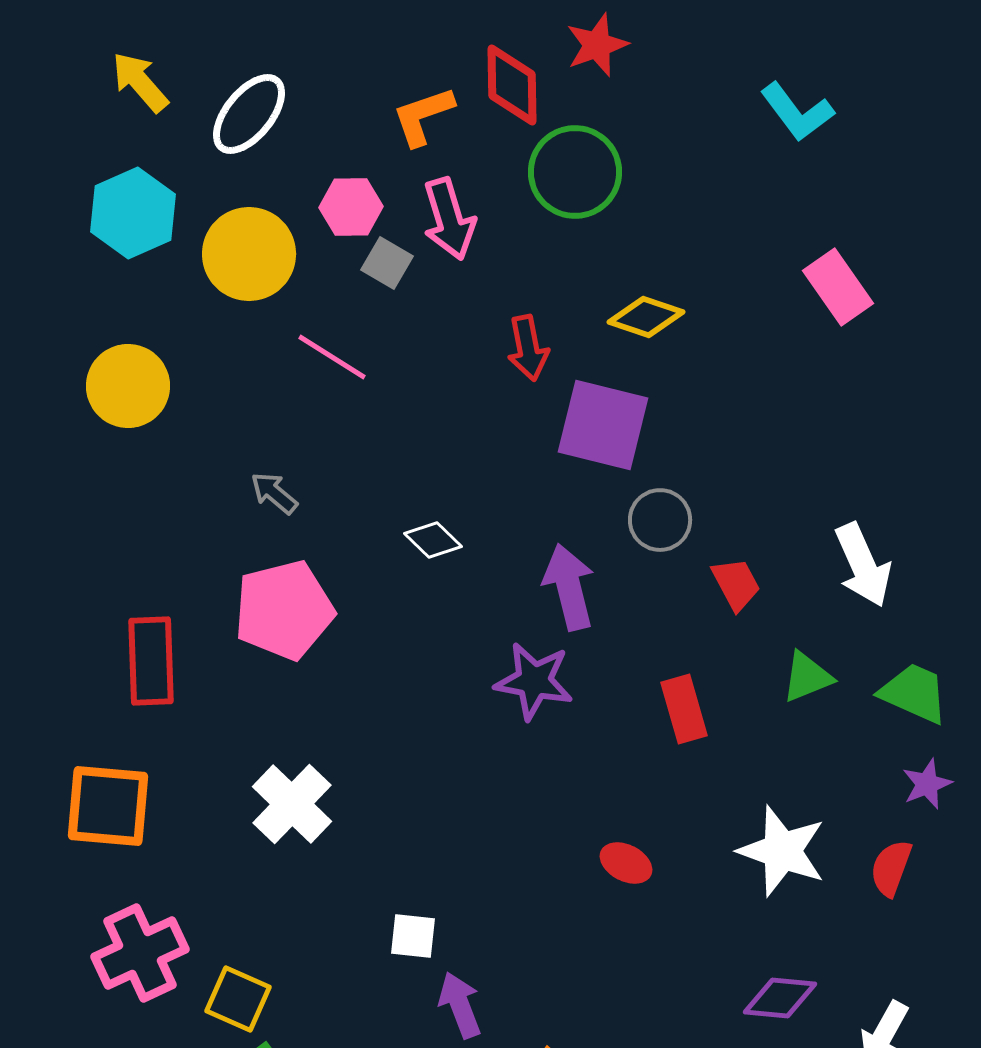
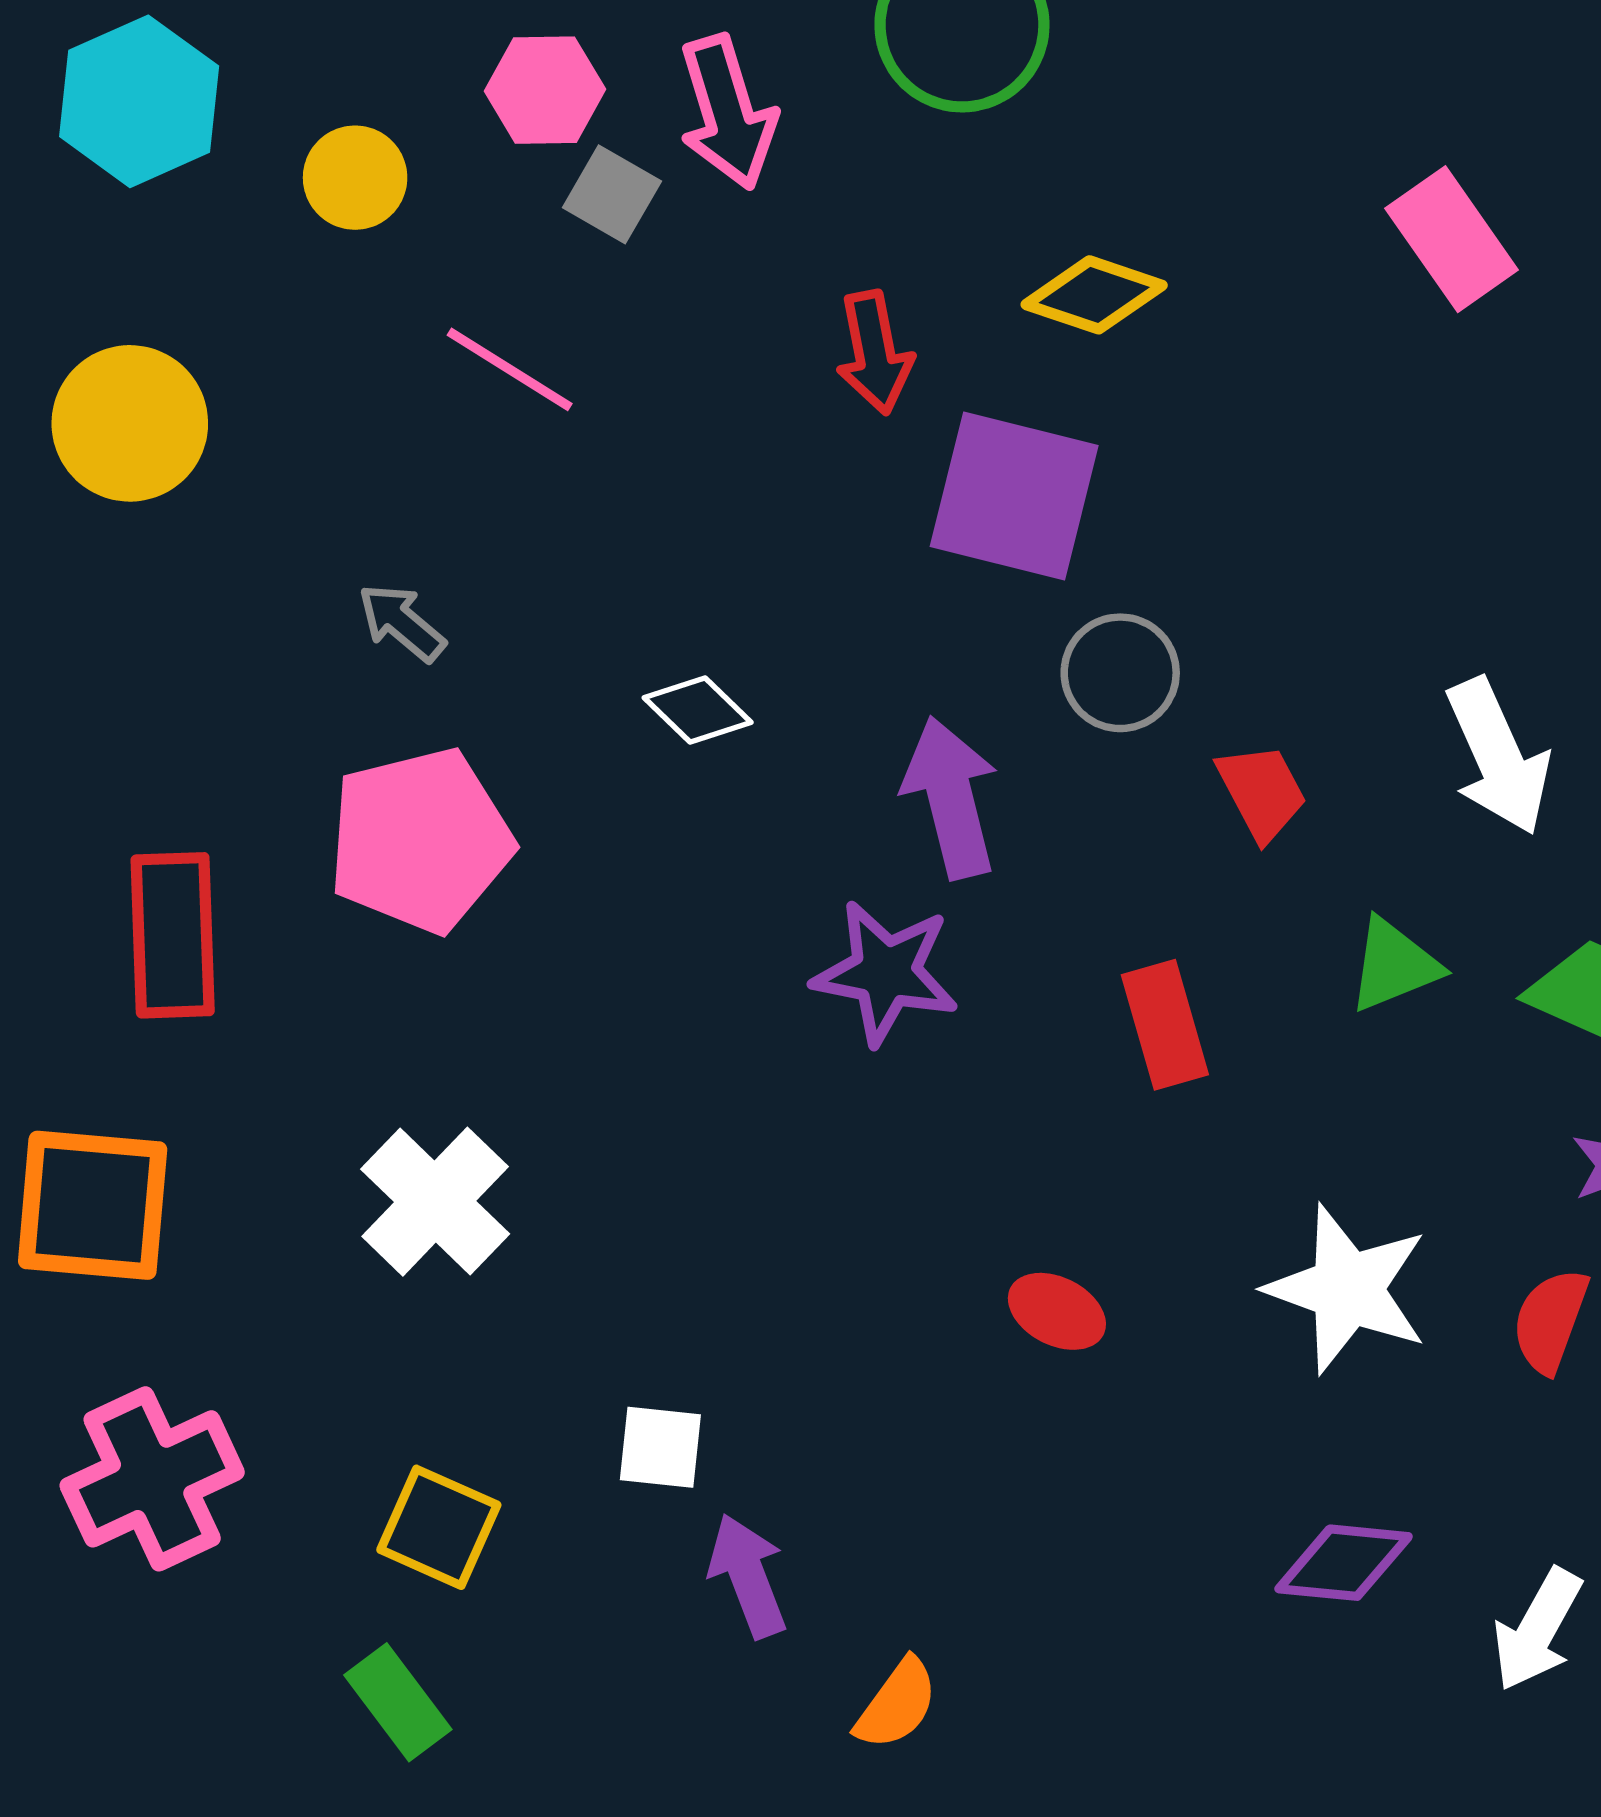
yellow circle: (249, 254) -> (355, 178), size x0.6
yellow square: (238, 999) -> (439, 1527), moved

